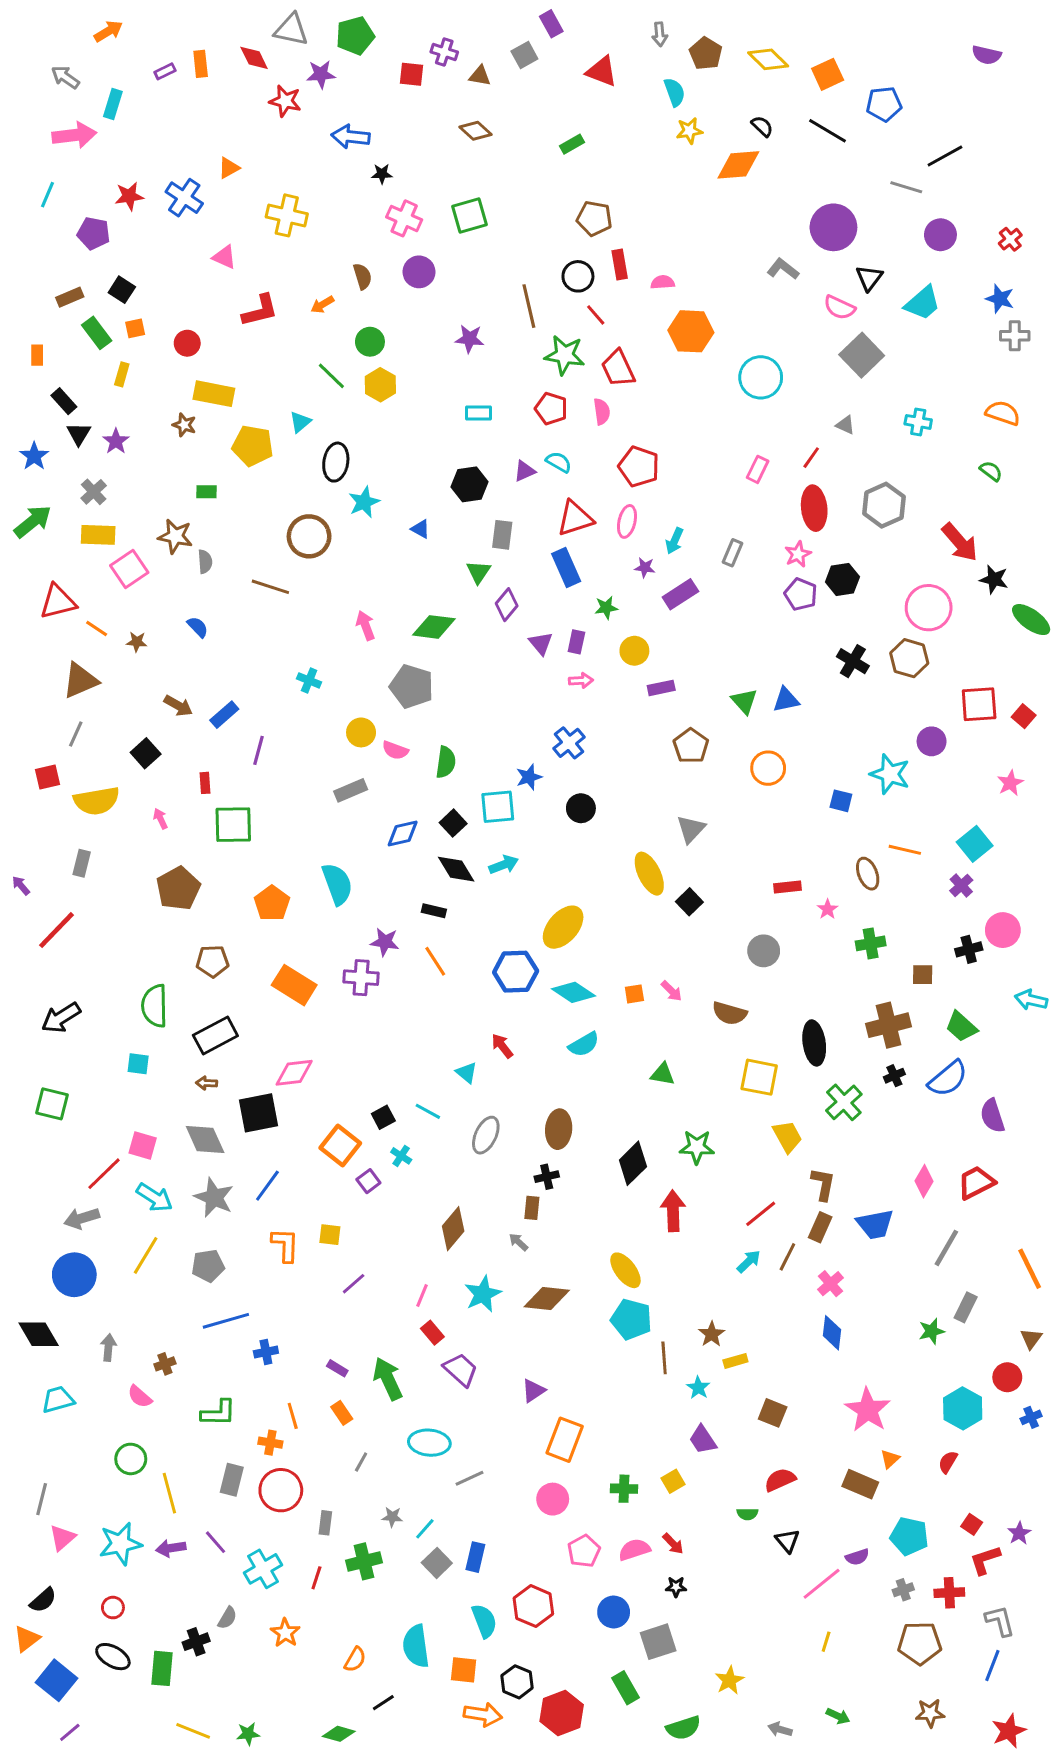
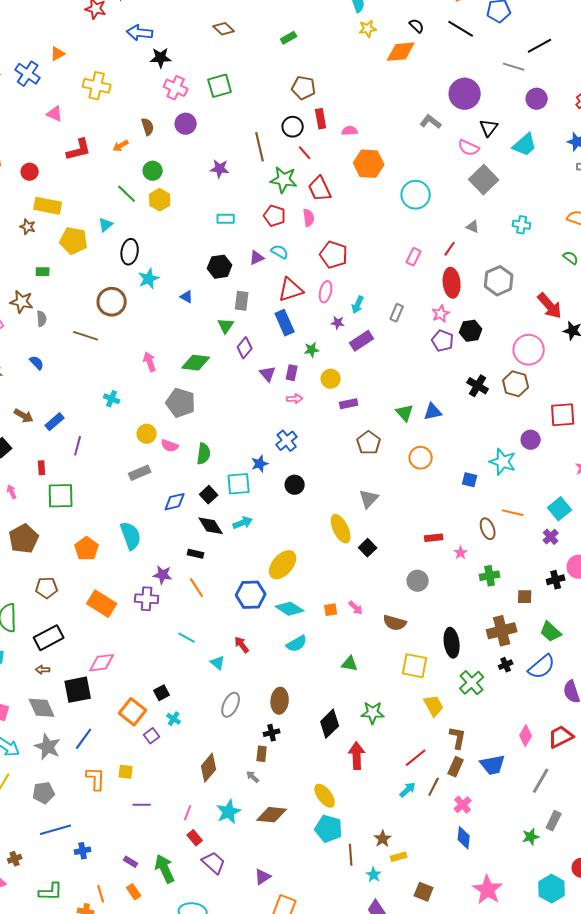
black star: (382, 174) -> (161, 58), size x1.5
cyan line: (428, 1111) -> (187, 638), moved
purple line: (354, 1284) -> (142, 805), turned 42

